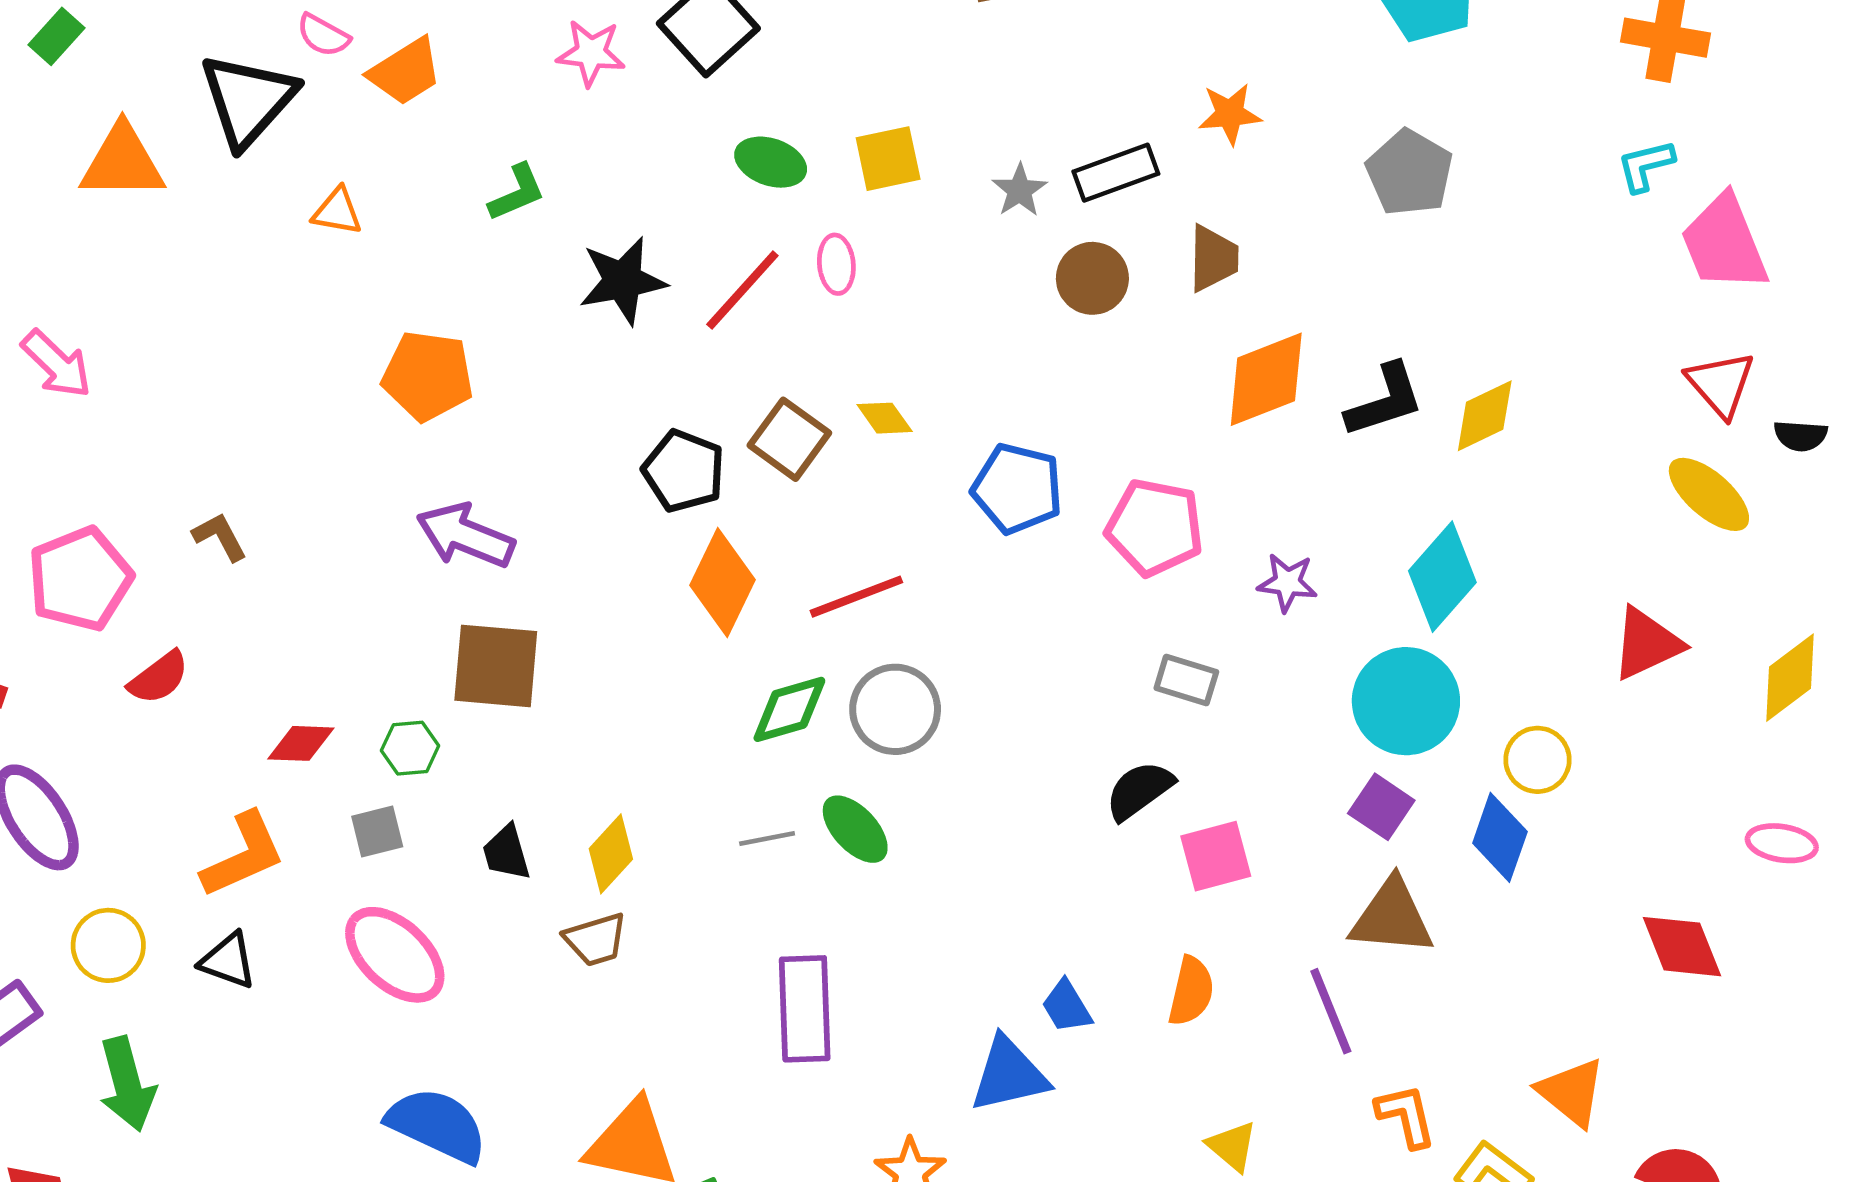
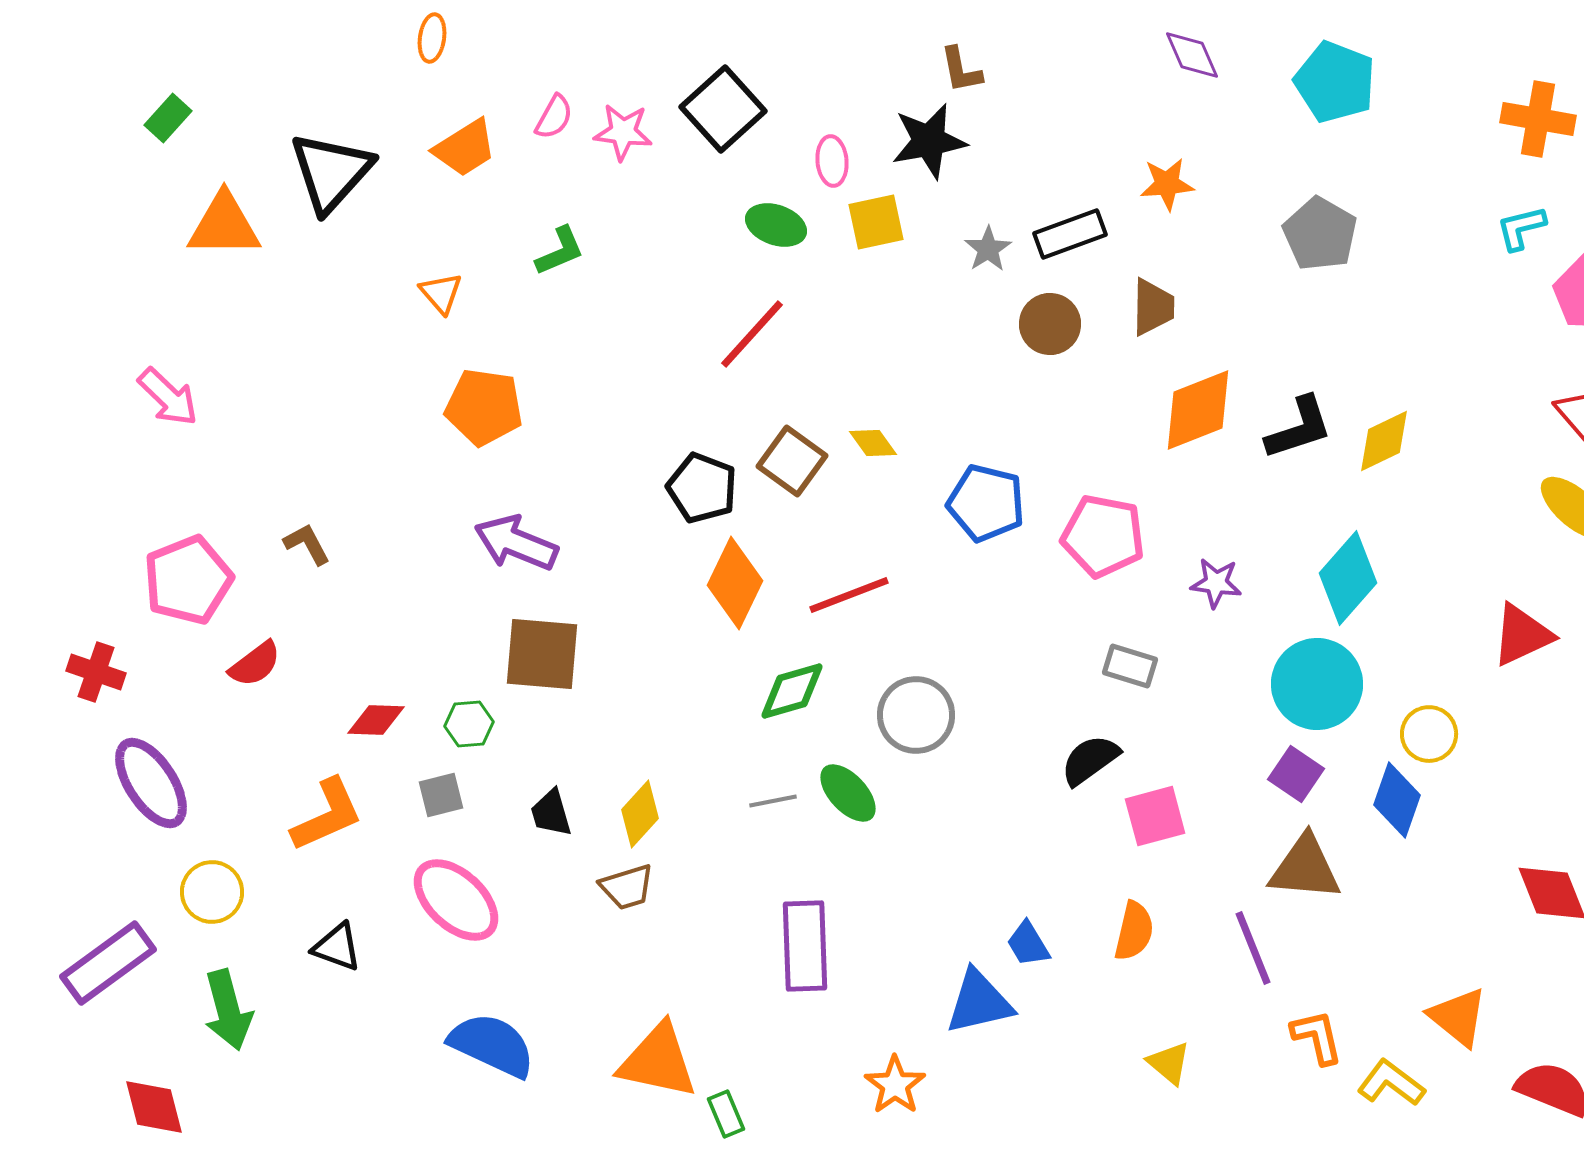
pink semicircle: (323, 35) -> (554, 117), moved, turned -90
orange triangle: (337, 211) -> (441, 293), moved, turned 39
pink ellipse: (836, 264) -> (832, 161), moved
black star: (623, 281) -> (929, 141), moved
gray circle: (895, 709) -> (916, 715), moved
black triangle: (228, 961) -> (337, 947), moved

